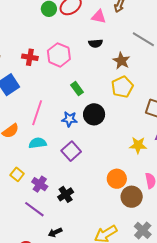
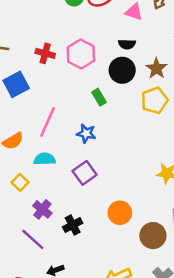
black circle: (94, 114) -> (122, 70), moved
yellow square: (17, 174) -> (20, 182), moved
orange circle: (117, 179) -> (120, 213), moved

